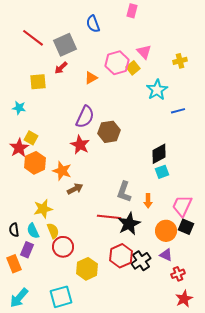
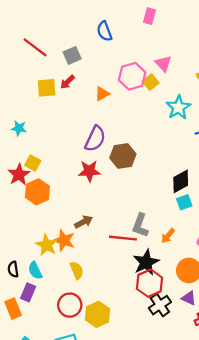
gray square: (65, 45) -> (72, 55), size x0.7
yellow square: (38, 82) -> (47, 88), moved
red star: (80, 145) -> (89, 171), turned -30
orange star: (62, 171) -> (64, 240), moved
orange arrow: (148, 201) -> (168, 236), turned 40
yellow star: (43, 209) -> (47, 245), turned -30
red line: (109, 217) -> (123, 238), moved
yellow semicircle: (53, 231) -> (77, 270), moved
red circle: (63, 247) -> (70, 305), moved
red hexagon: (121, 256) -> (149, 283), moved

